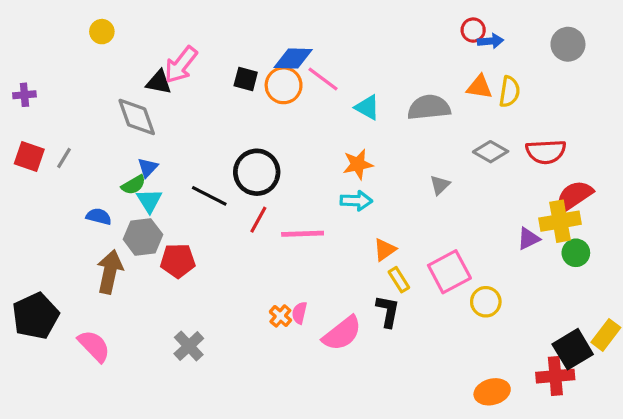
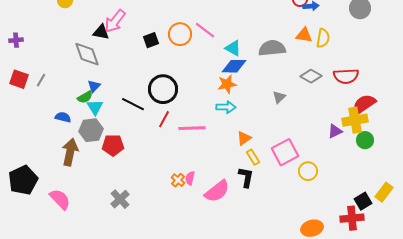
blue diamond: (293, 58) -> (234, 66), moved
black square: (246, 79) -> (151, 40), moved, turned -35
black square: (573, 349) -> (363, 201), size x0.7

